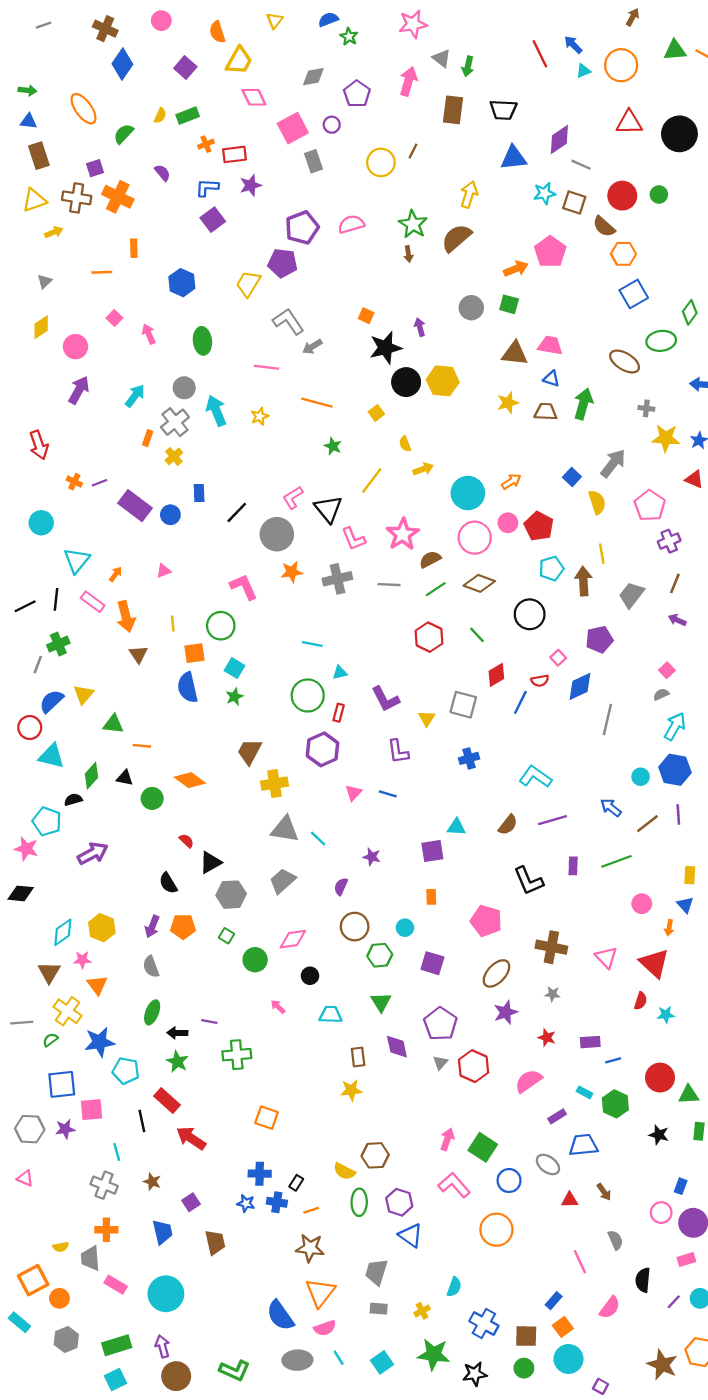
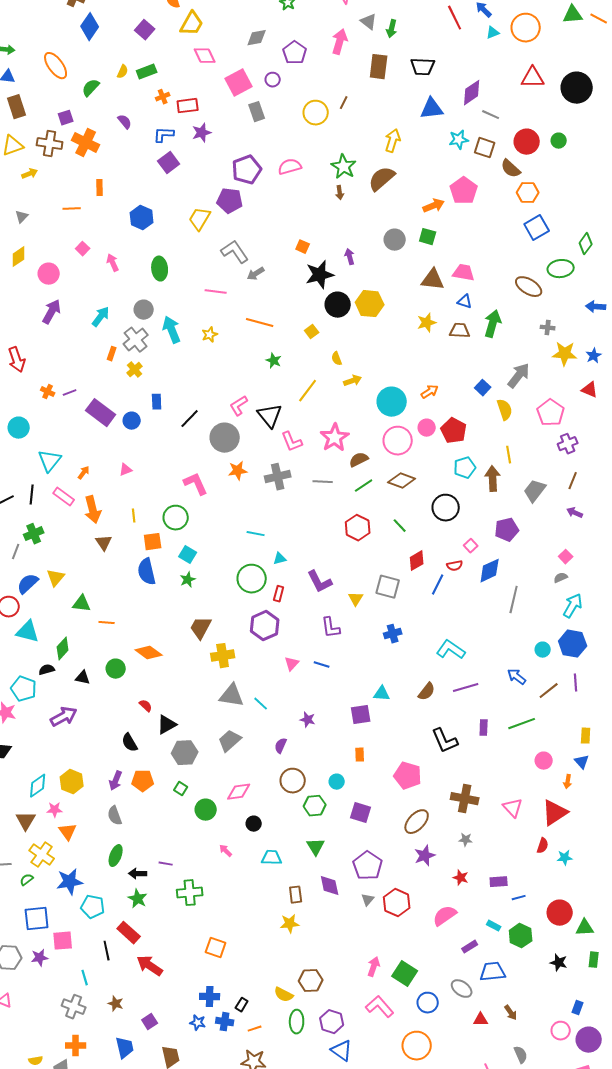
black triangle: (125, 778) -> (83, 678), moved
red triangle: (654, 963) -> (555, 813), turned 44

